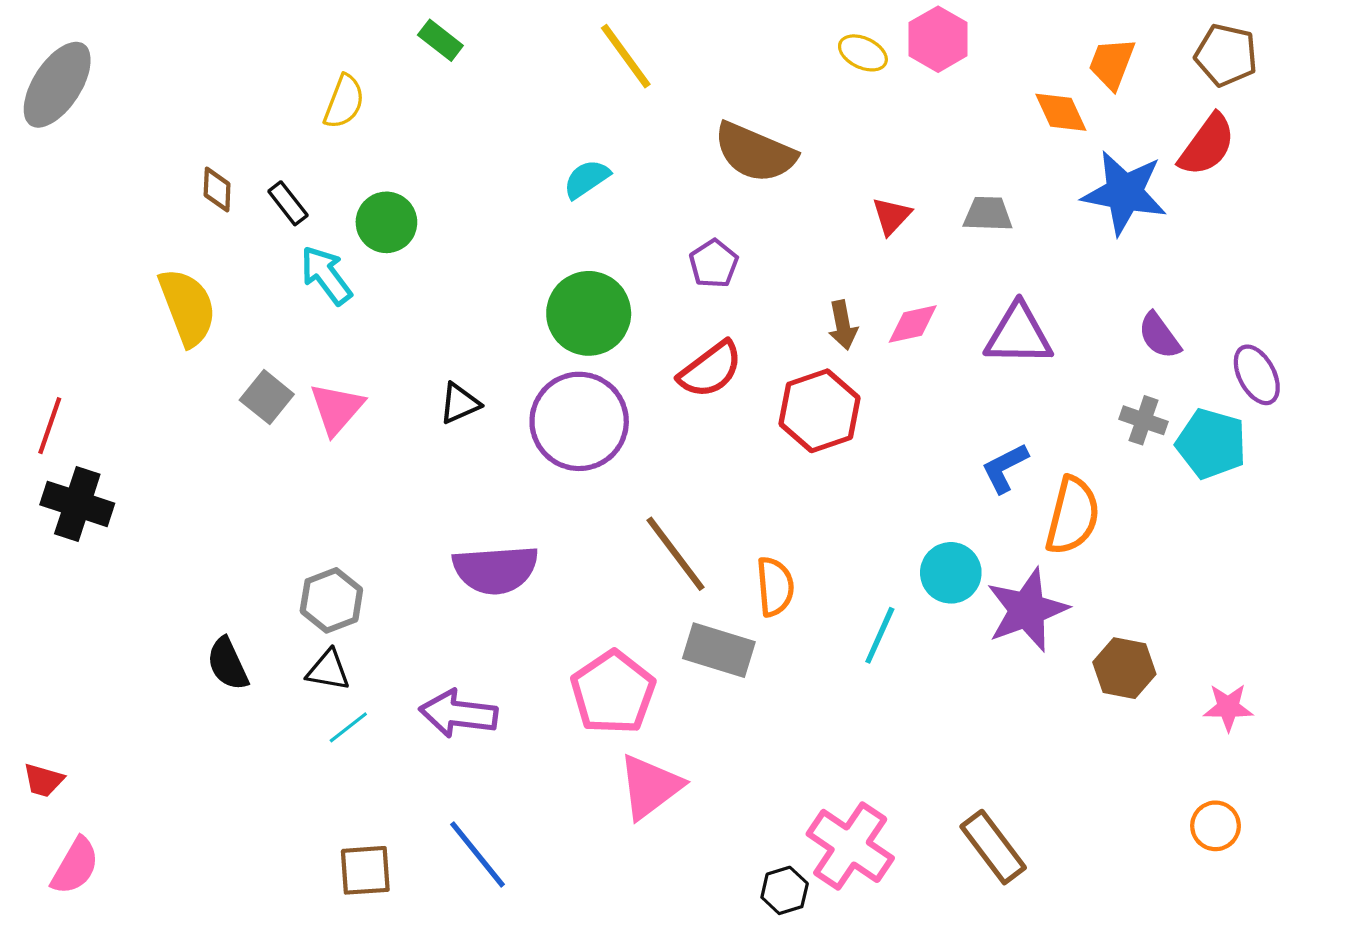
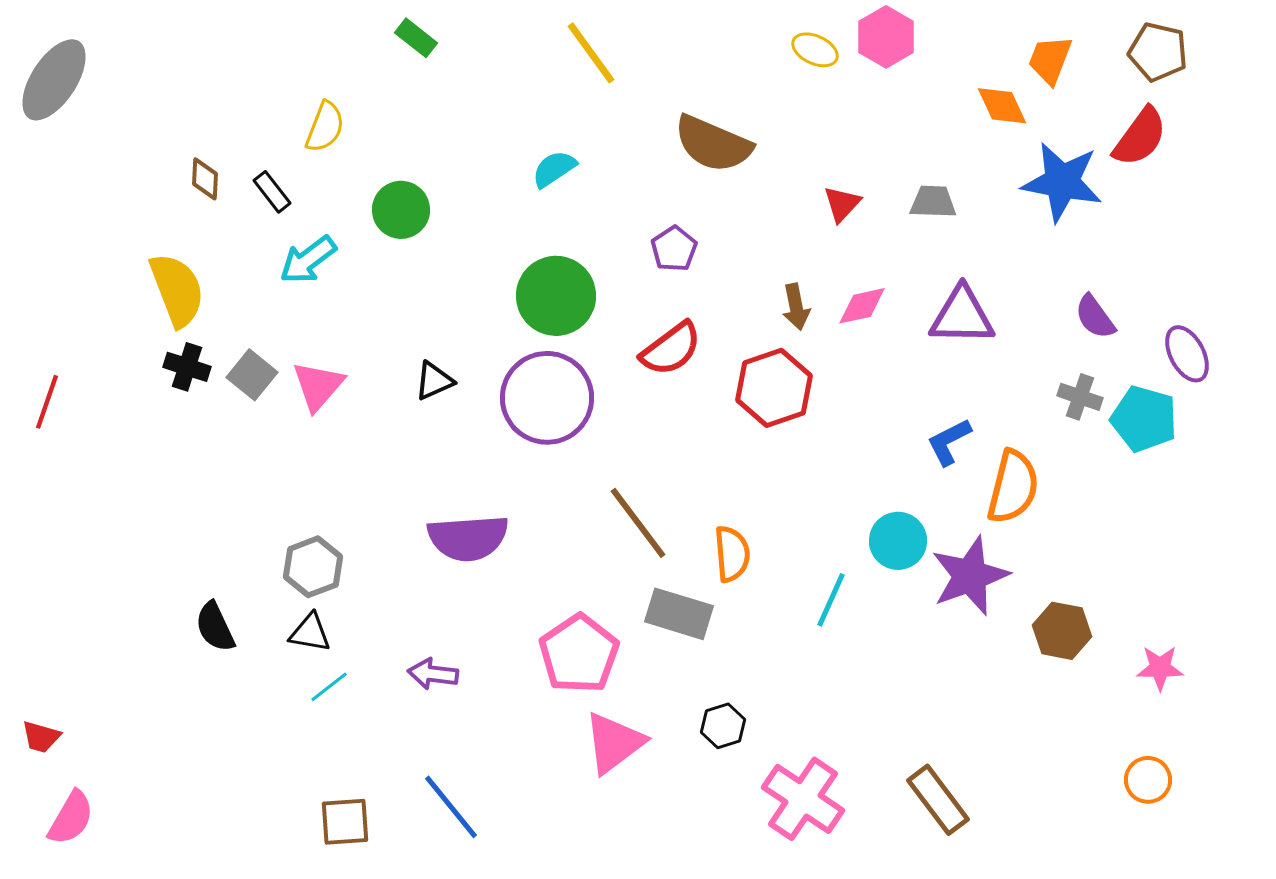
yellow semicircle: (344, 102) -> (325, 127), moved
green circle: (386, 222) -> (401, 210), moved
cyan arrow: (326, 275) -> (308, 260), turned -90
black cross: (77, 504) -> (187, 367), moved, size x0.7
purple arrow: (458, 714) -> (433, 674), size x0.7
black hexagon: (785, 890) -> (723, 726), moved

